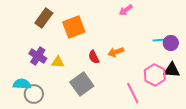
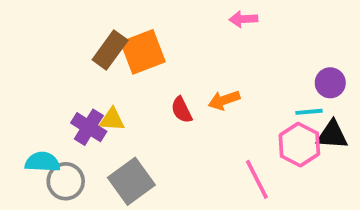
pink arrow: (126, 10) -> (243, 19), turned 32
brown rectangle: (44, 18) -> (110, 50), moved
cyan line: (160, 40) -> (309, 112), moved
purple cross: (38, 56) -> (89, 127), moved
gray square: (82, 84) -> (131, 181), moved

